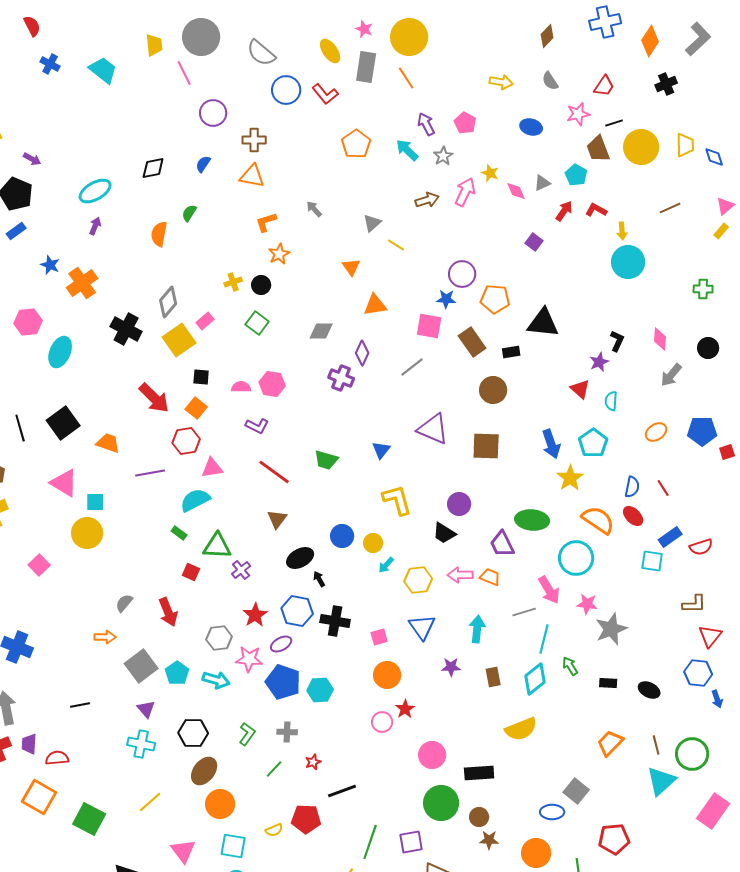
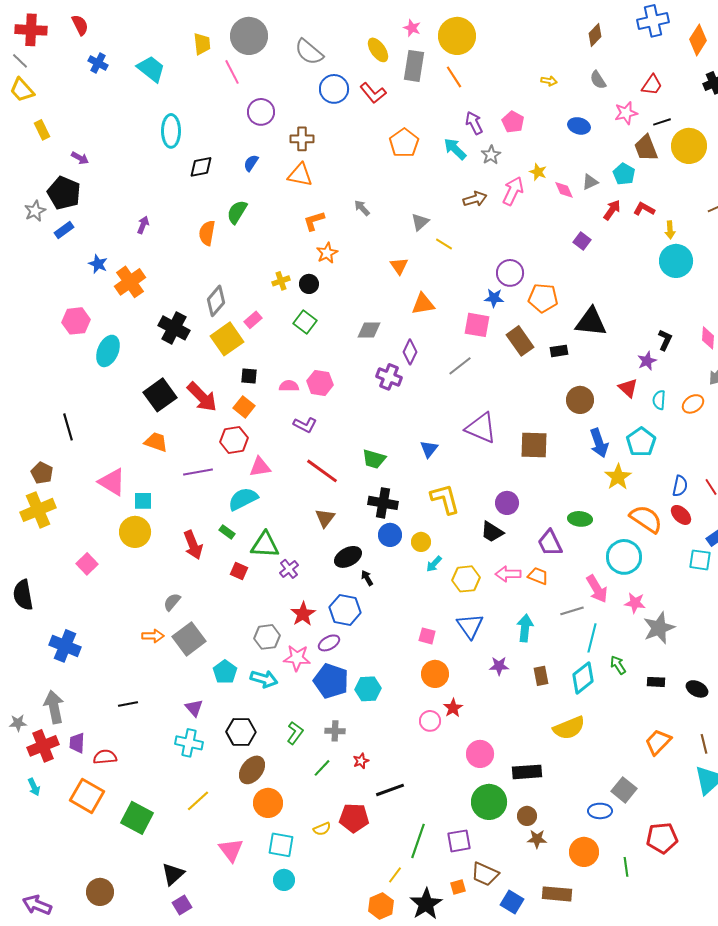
yellow arrow: (501, 82) -> (549, 81), size x0.7
cyan ellipse: (95, 191) -> (171, 131), moved, turned -60
green semicircle: (189, 213) -> (237, 212), size x1.4
brown circle: (493, 390) -> (580, 400), moved
black square: (63, 423) -> (160, 395), moved
orange ellipse: (656, 432) -> (693, 404), moved
green ellipse: (532, 520) -> (580, 519), size x0.7
red arrow: (168, 612) -> (193, 545), moved
black cross: (335, 621) -> (383, 503), moved
pink square: (379, 637) -> (427, 636), turned 30
gray square: (141, 666) -> (189, 639), moved

